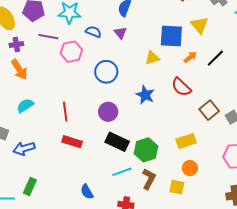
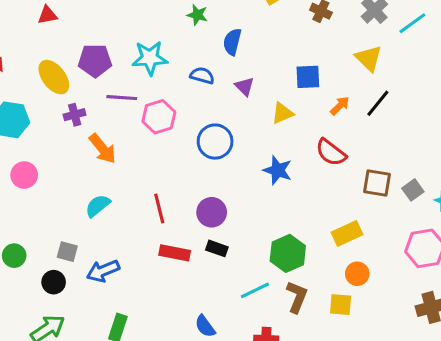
yellow triangle: (199, 25) -> (369, 58), moved
blue semicircle: (93, 32) -> (202, 76), moved
purple triangle: (120, 33) -> (245, 86), moved
blue square: (171, 36) -> (308, 77), size x0.7
orange arrow: (19, 69) -> (103, 149), moved
brown square: (209, 110) -> (377, 183), turned -36
purple circle: (108, 112) -> (212, 212), moved
black rectangle: (117, 142) -> (217, 248), moved, size x0.6

